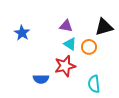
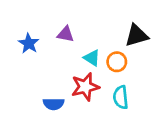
purple triangle: (66, 26) -> (66, 34), moved
cyan semicircle: (94, 84) -> (121, 97), moved

